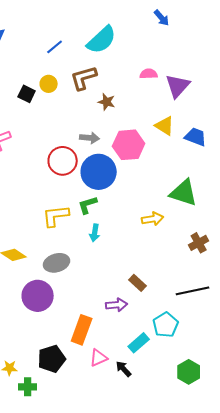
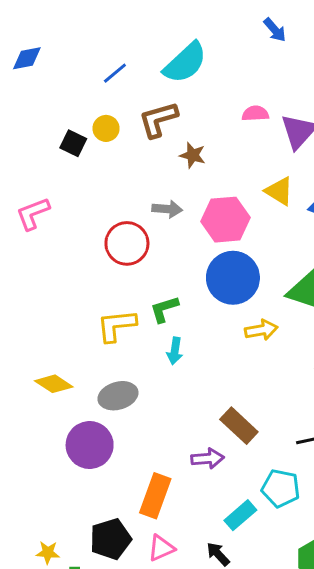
blue circle: (99, 172) -> (233, 278), moved
brown rectangle: (138, 283) -> (239, 426), size x1.4
cyan pentagon: (166, 325) -> (281, 488), turned -30
pink triangle: (99, 358) -> (161, 548), moved

